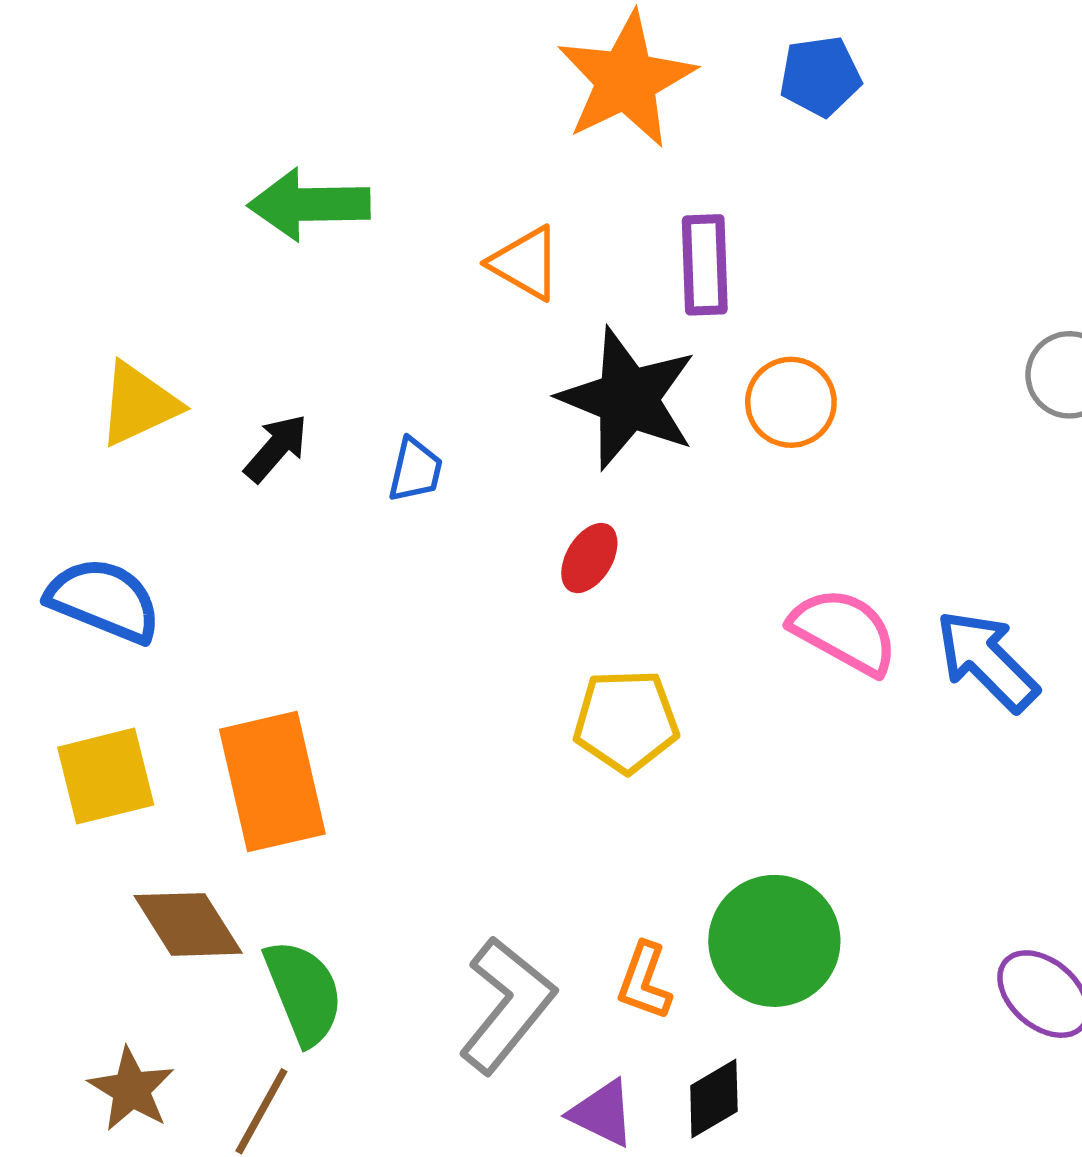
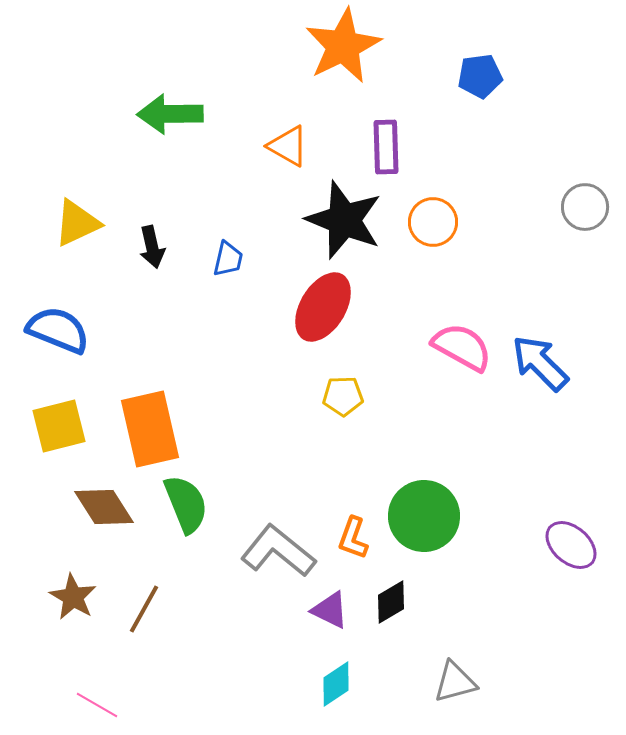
blue pentagon: (820, 76) -> (480, 76), moved
black arrow: (276, 448) -> (152, 247), turned 126
red ellipse: (589, 558) -> (323, 307), size x1.8
yellow pentagon: (626, 721) -> (343, 396), size x0.7
green semicircle: (304, 992) -> (186, 504), moved
gray L-shape: (507, 1005) -> (278, 551), turned -90

